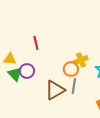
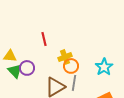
red line: (36, 43) -> (44, 39), moved
yellow cross: (81, 60) -> (65, 57), moved

